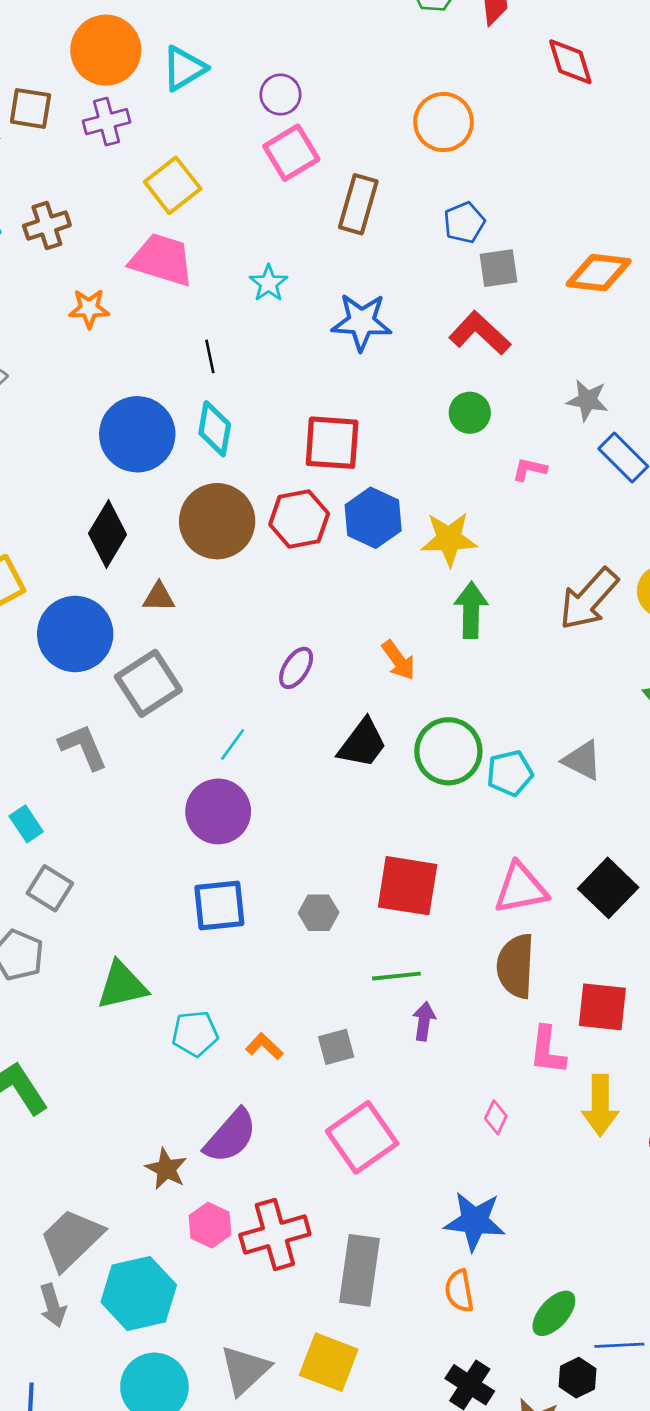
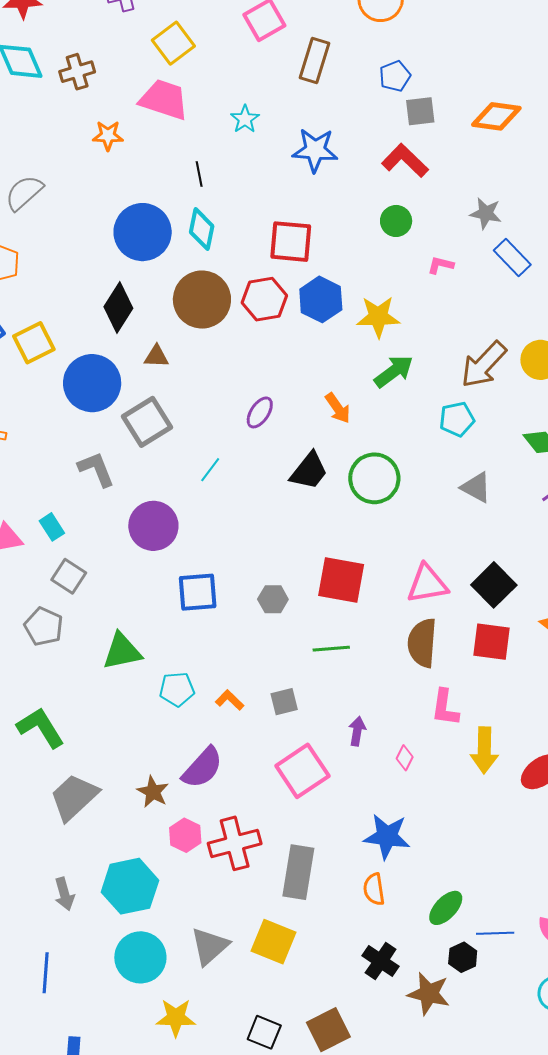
green arrow: (471, 610) -> (394, 371), turned 51
cyan pentagon: (510, 773) -> (457, 419), moved
purple circle: (218, 811) -> (153, 526), moved
red square: (602, 1007) -> (492, 642), moved
purple arrow: (424, 1021) -> (357, 731), moved
gray trapezoid: (71, 1239) -> (74, 797), moved

